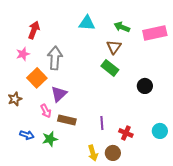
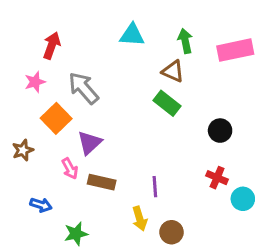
green arrow: (122, 27) -> (185, 41), turned 56
brown triangle: (114, 47) -> (173, 71), turned -42
gray arrow: (55, 58) -> (83, 88), turned -45
red cross: (126, 133) -> (217, 178), moved
green star: (50, 139) -> (76, 234), moved
yellow arrow: (93, 153) -> (140, 219), moved

